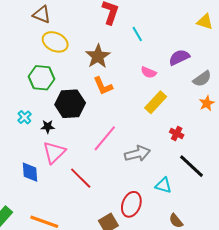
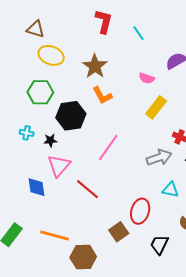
cyan line: (137, 34) -> (138, 33), moved
cyan cross: (24, 117) -> (27, 133), turned -32
gray arrow: (137, 154) -> (159, 157), moved

